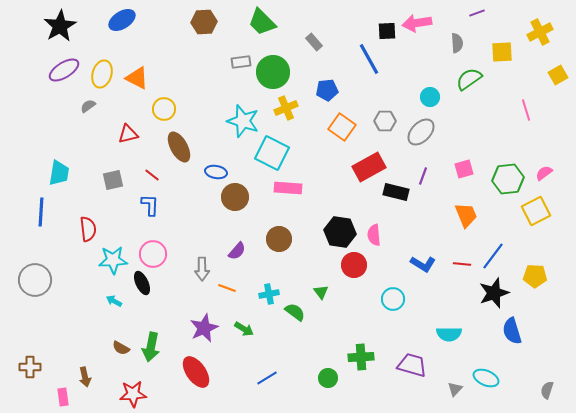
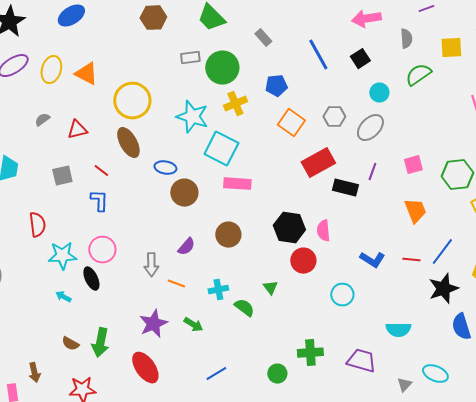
black square: (387, 31) -> (360, 59), moved, turned -30
gray semicircle: (88, 106) -> (42, 120), moved
yellow circle: (164, 109) -> (132, 101), moved, size x1.6

